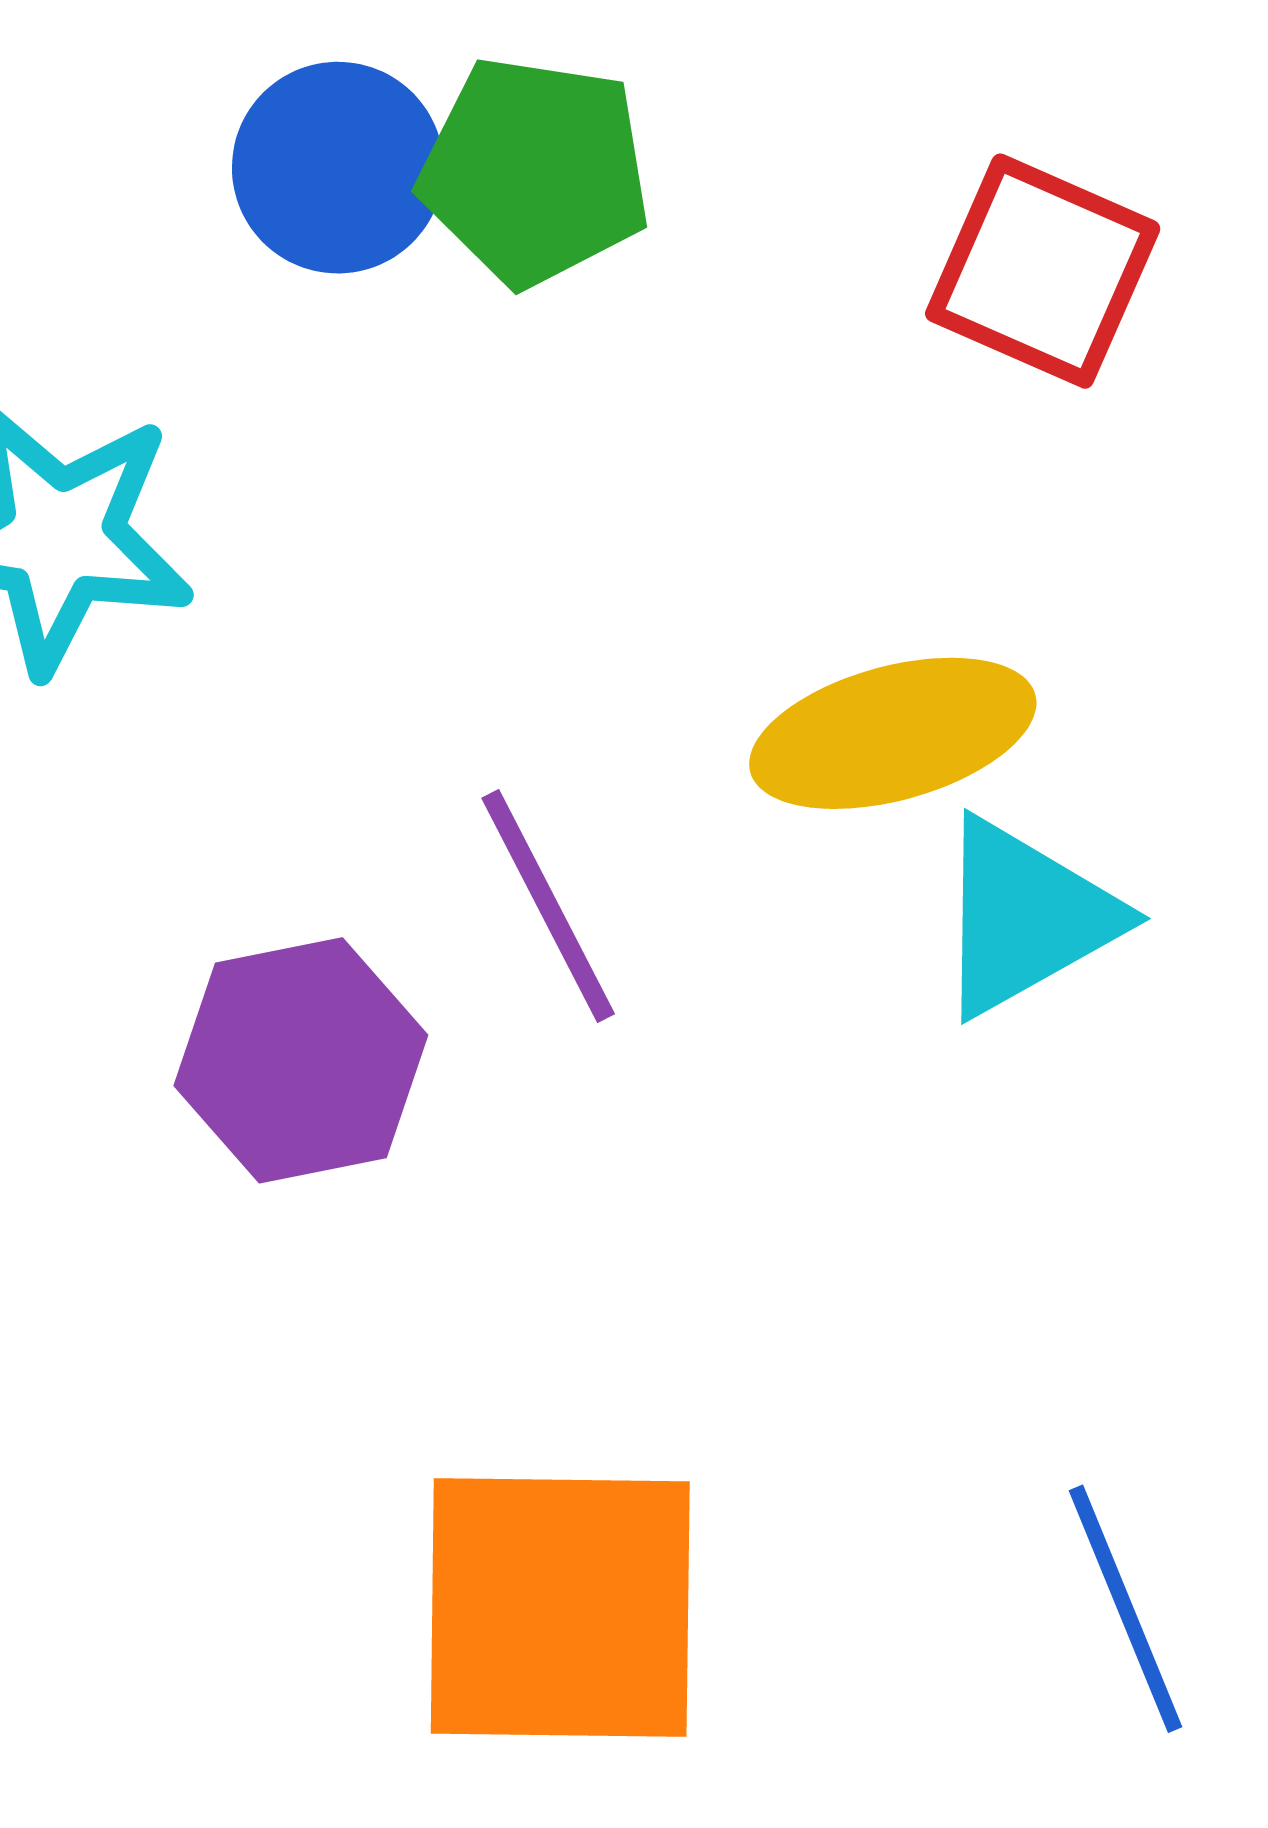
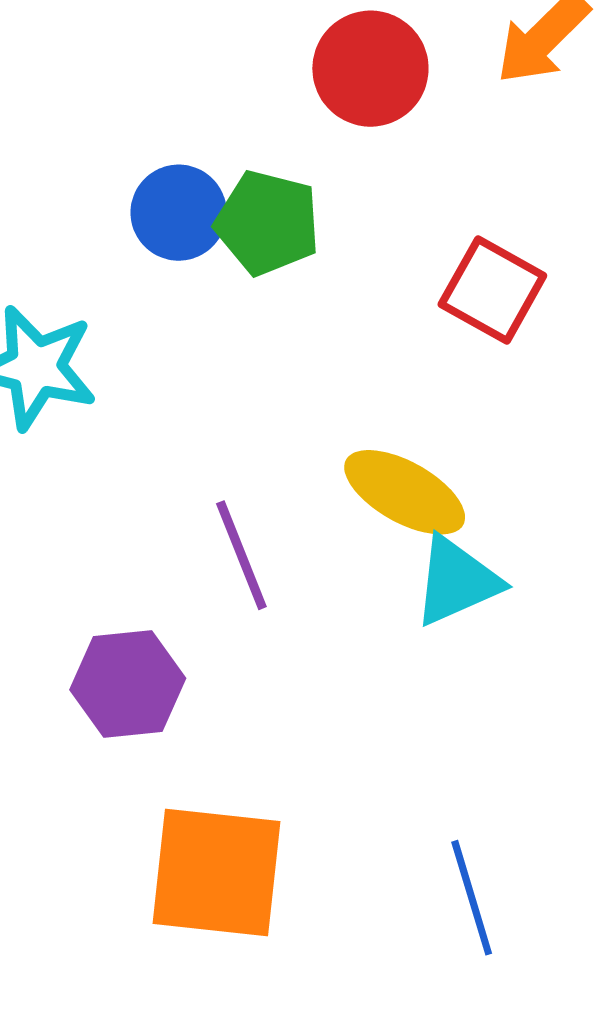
yellow ellipse: (893, 733) -> (405, 492), turned 39
purple hexagon: (301, 1060) -> (128, 684), moved

